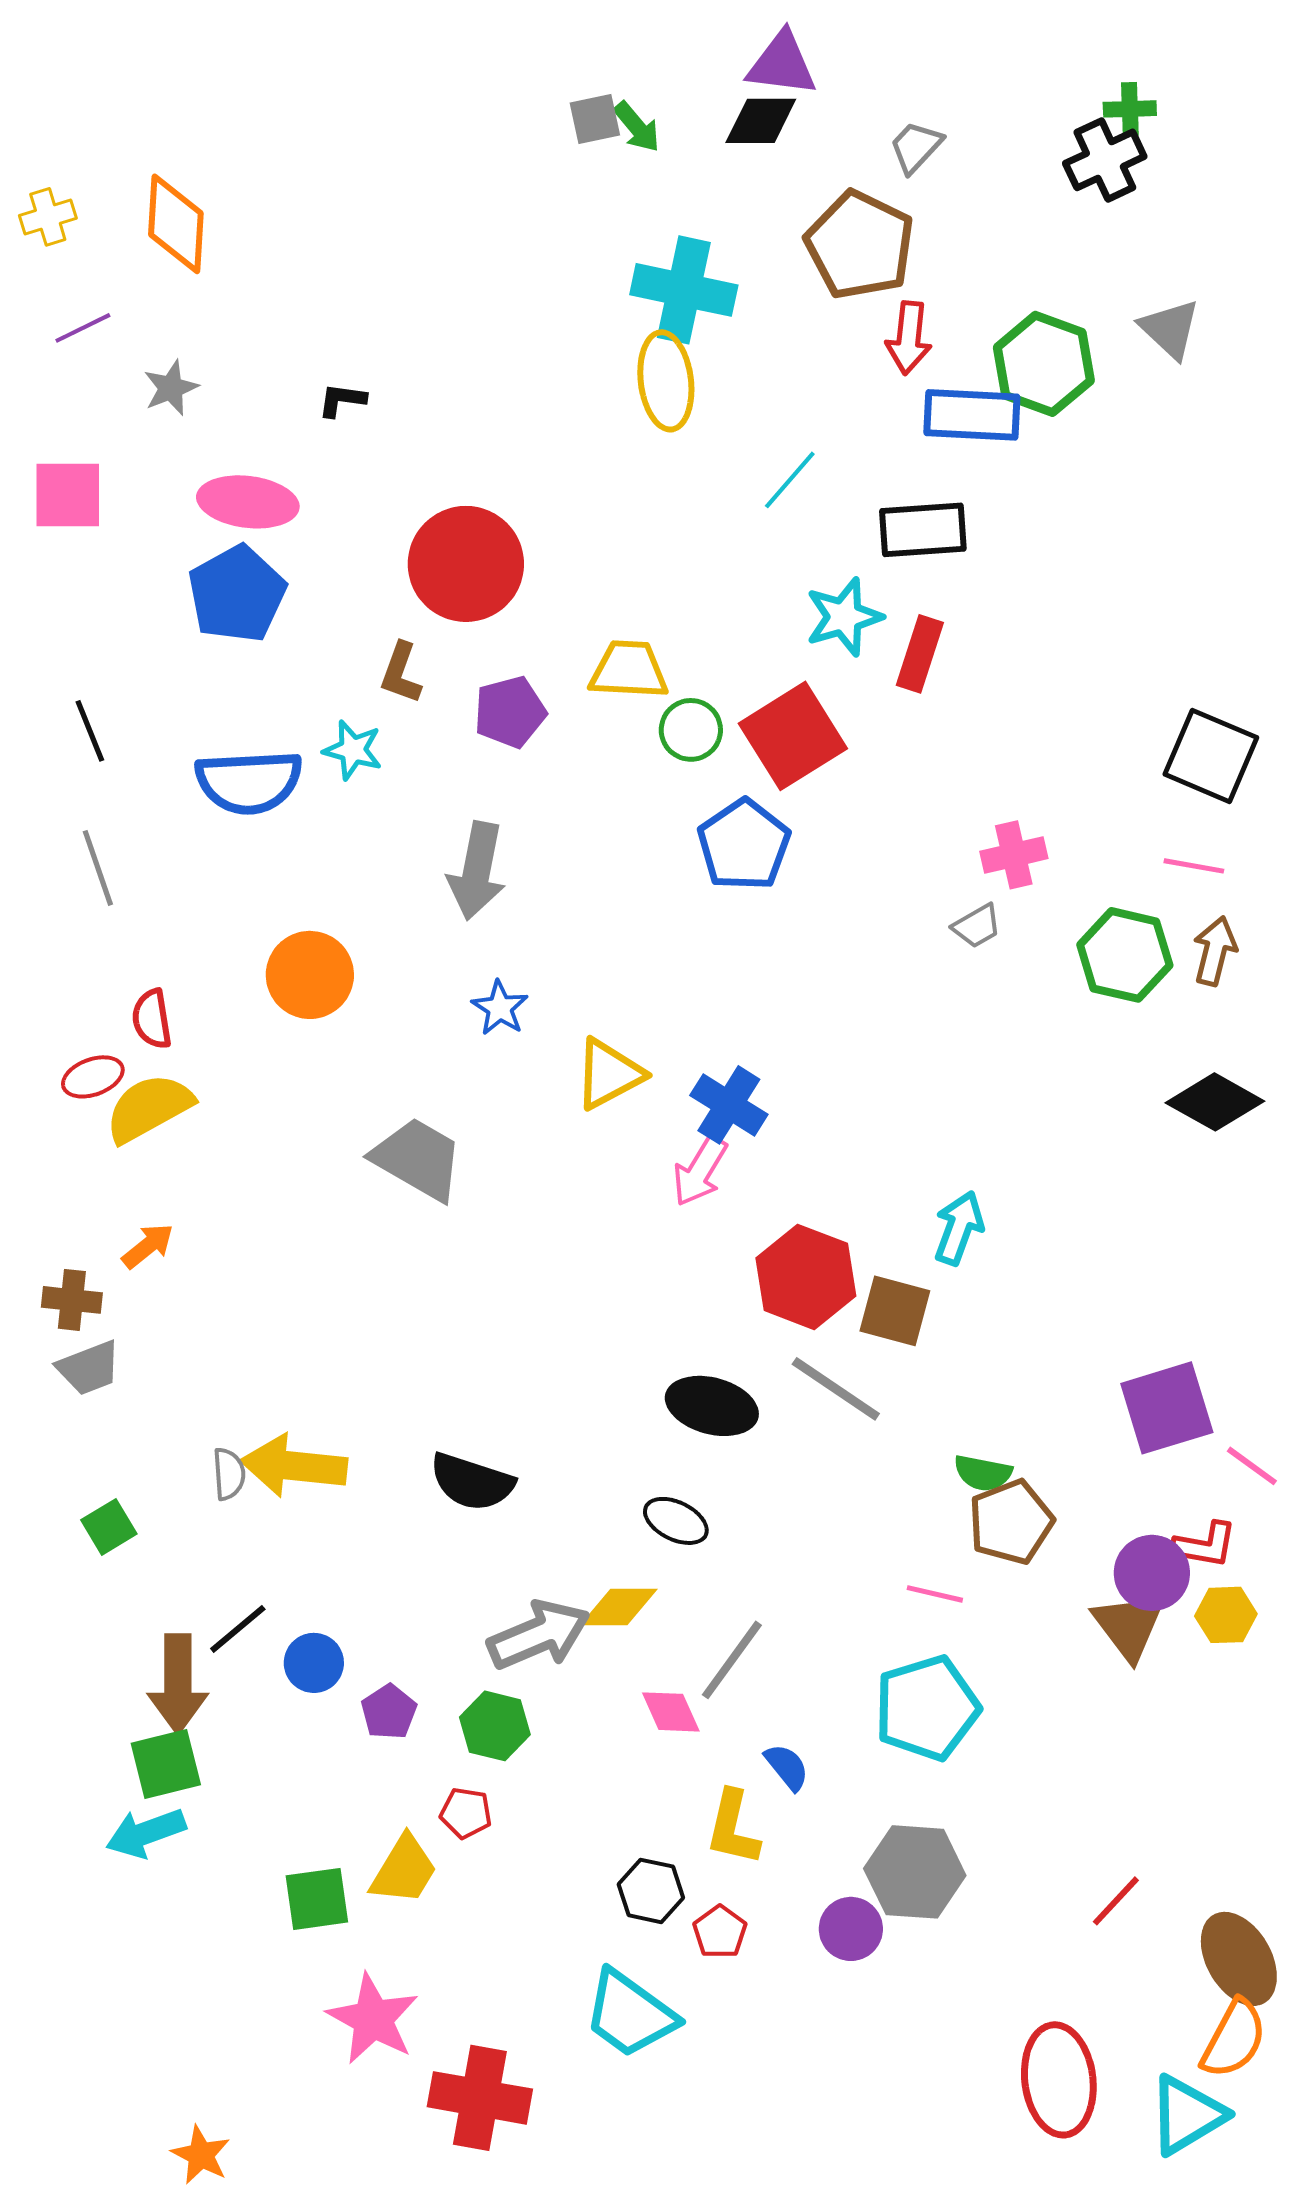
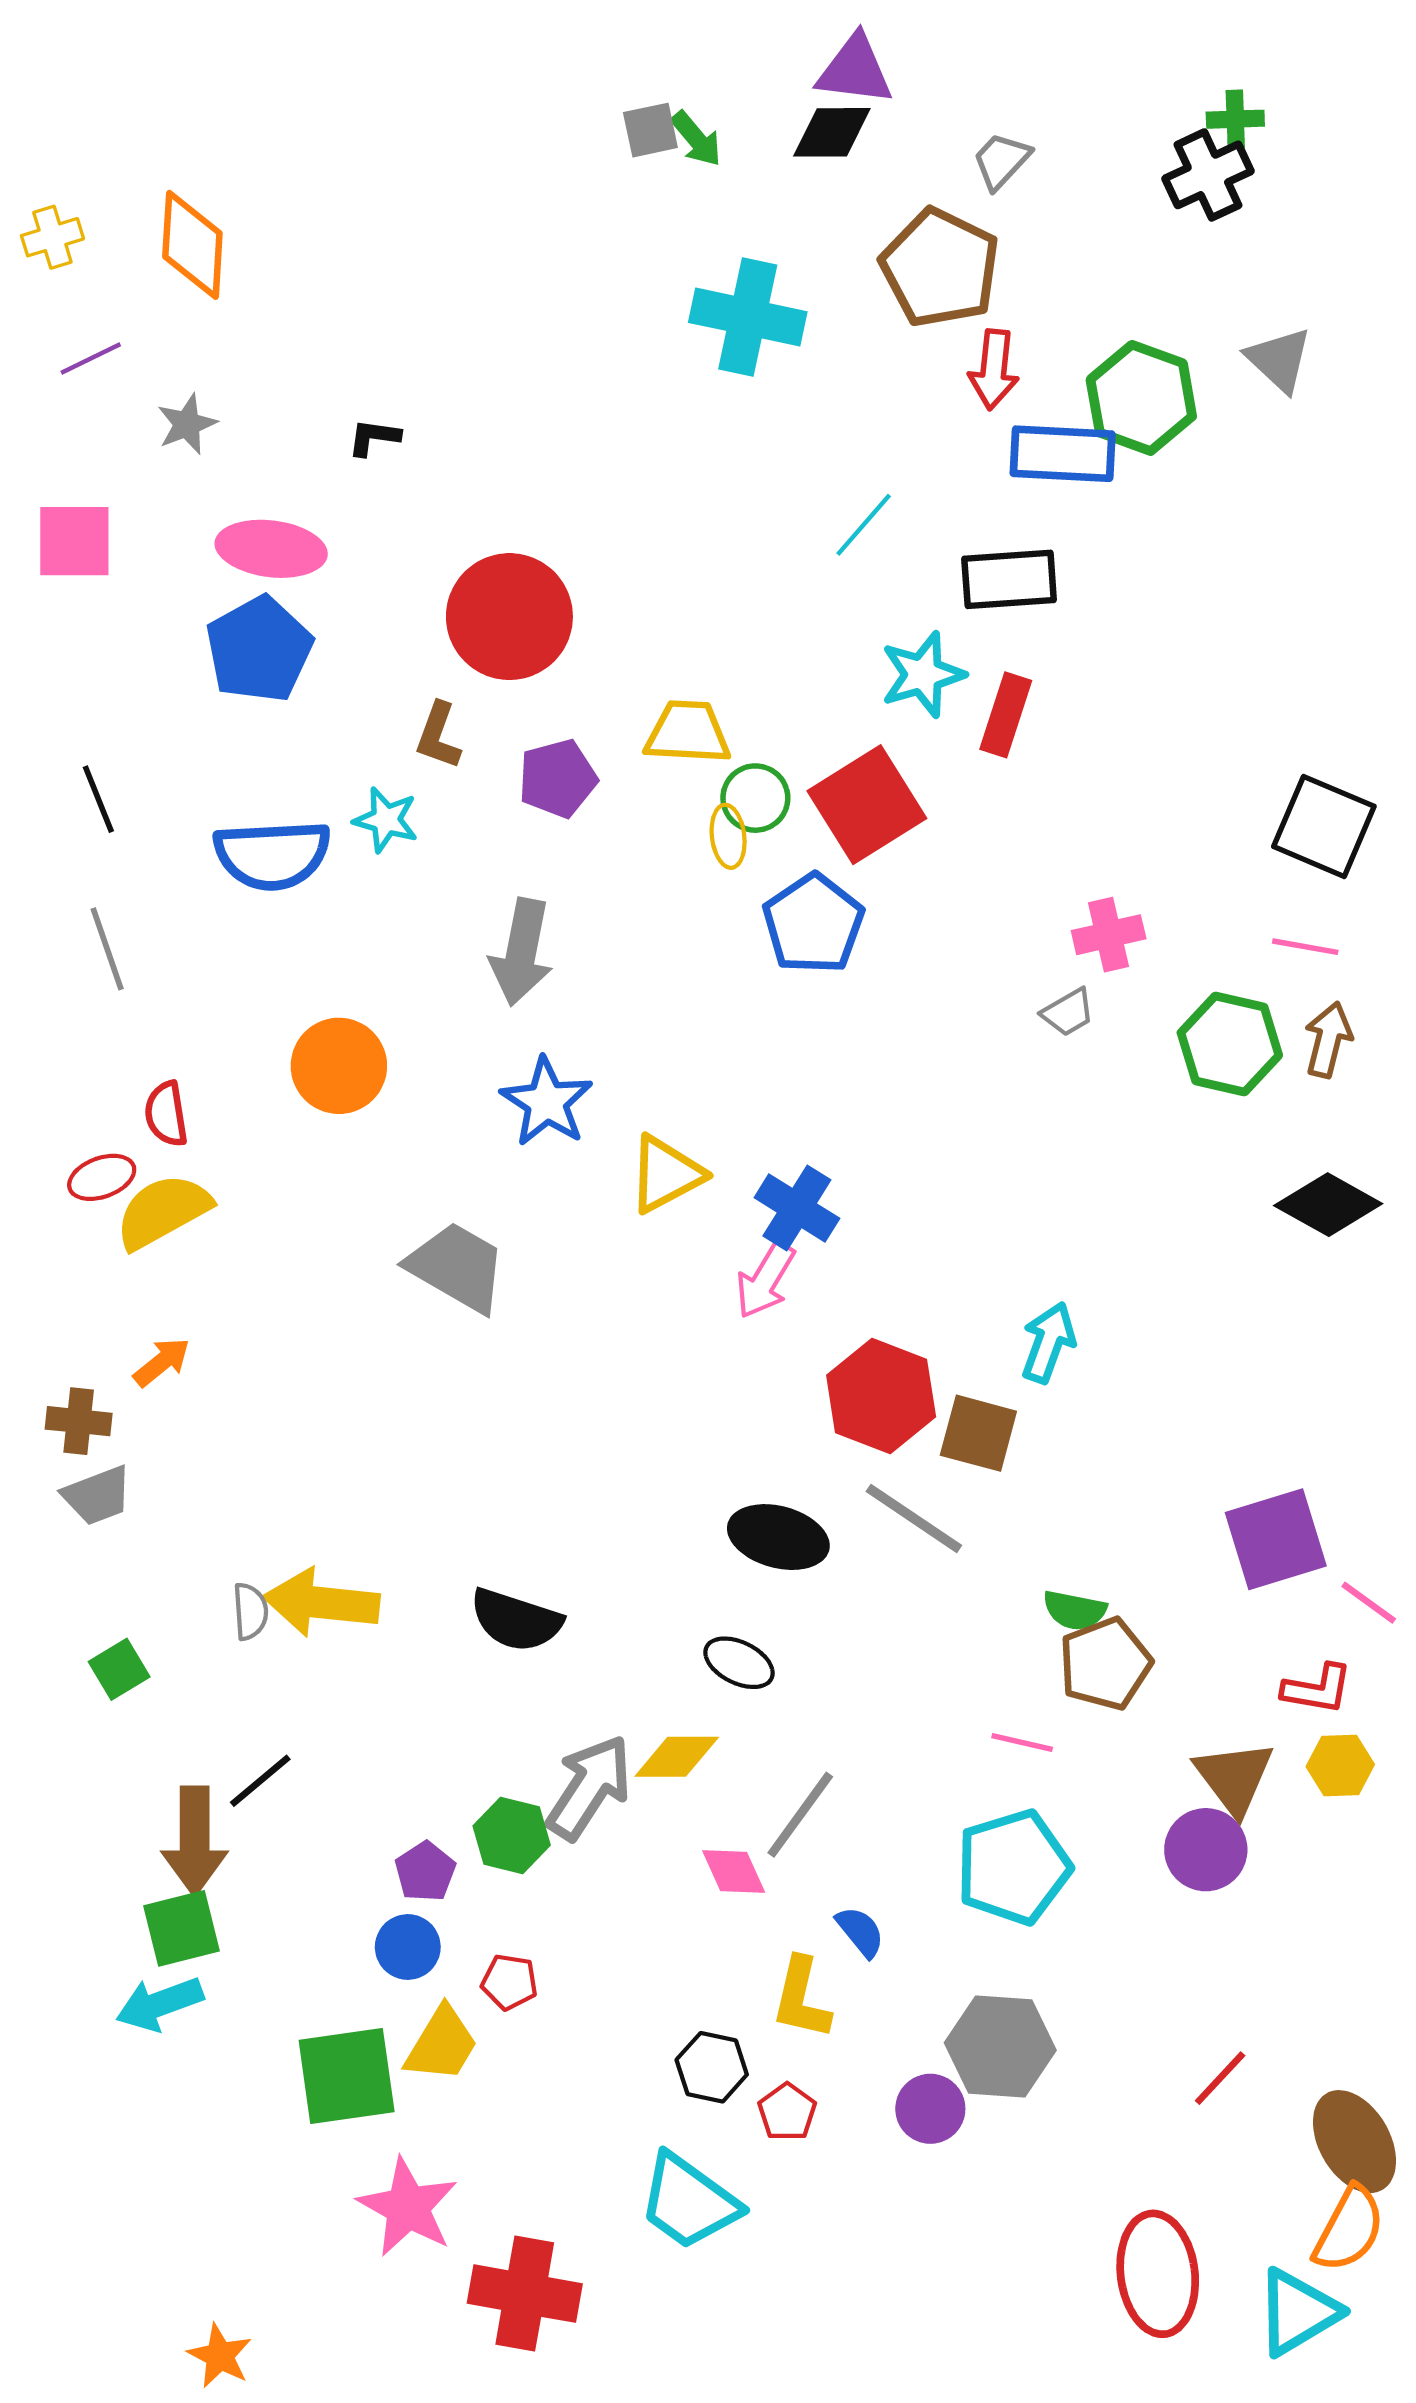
yellow ellipse: (666, 381) -> (728, 836), moved, size x0.6
blue star: (500, 1008) -> (547, 1102), size x1.5
purple circle: (1152, 1573) -> (1206, 1850), moved
gray arrow: (539, 1635) -> (589, 1787), turned -34
blue circle: (314, 1663) -> (408, 1947), moved
green hexagon: (495, 1726) -> (512, 1835), moved
green square: (317, 1899) -> (347, 2076), size x1.4

